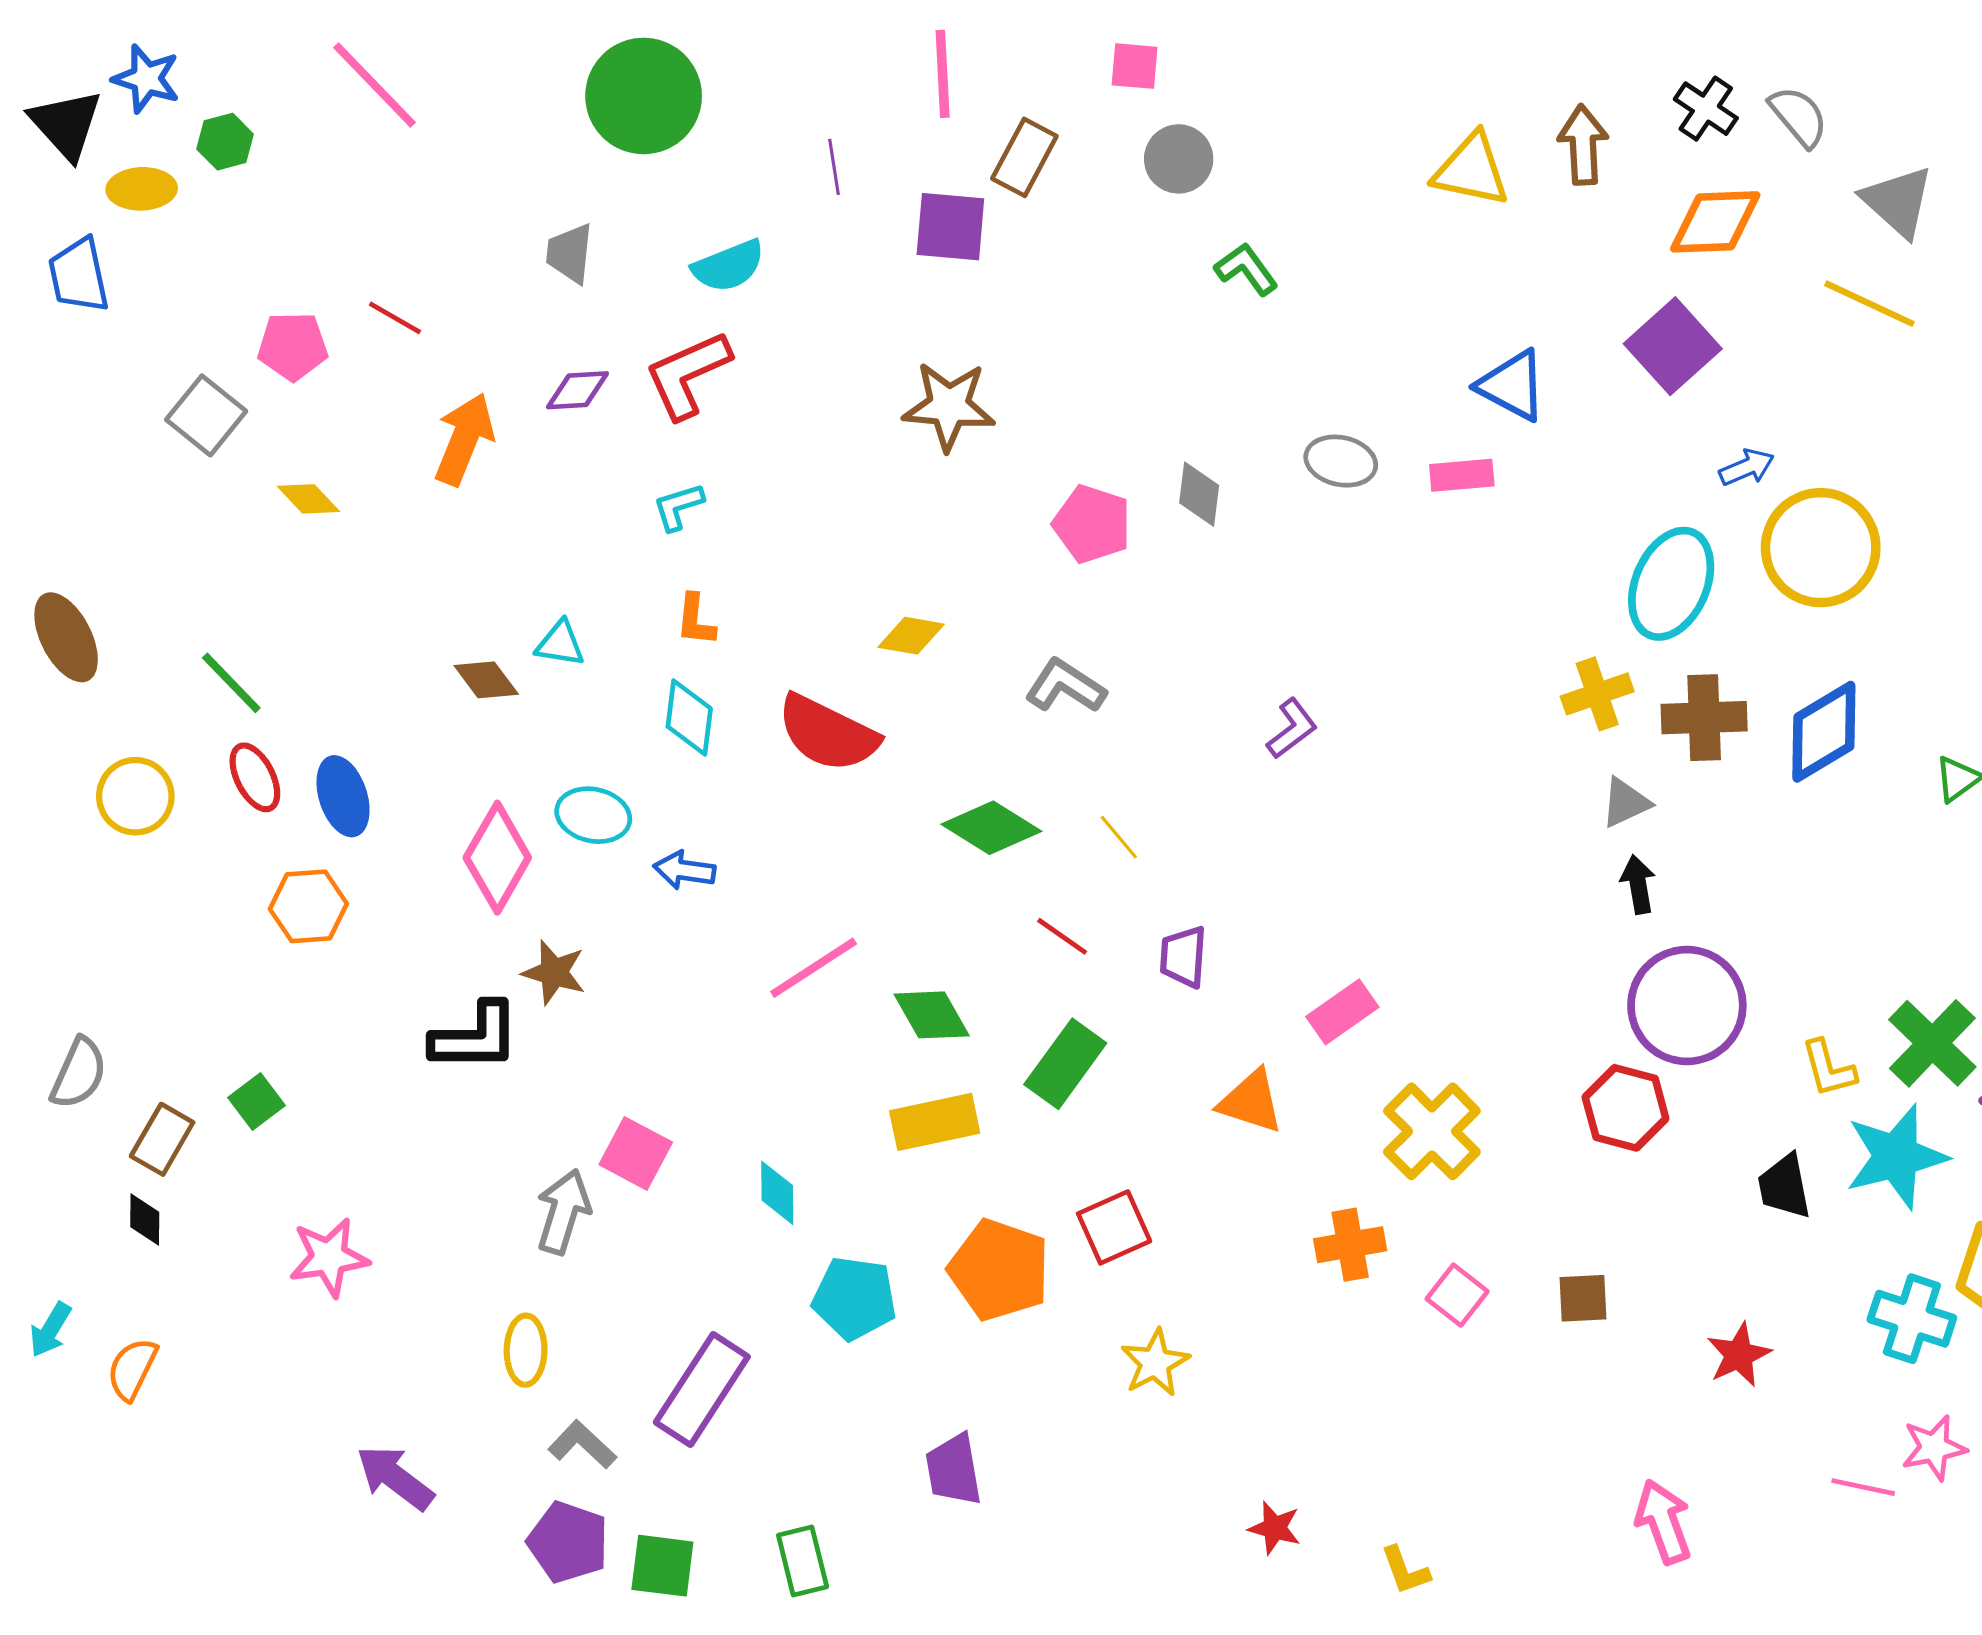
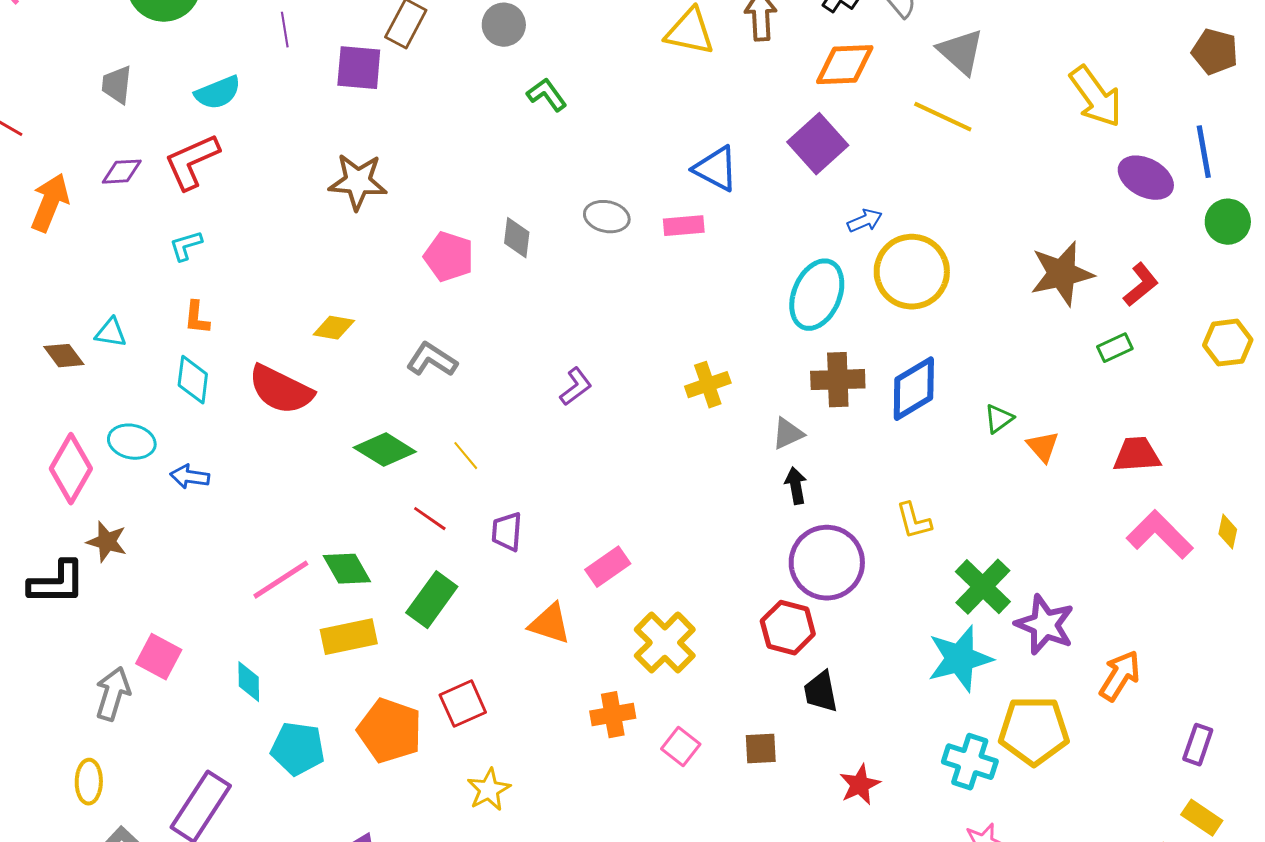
yellow cross: (1597, 694) -> (708, 385), moved
pink line: (814, 968) -> (281, 580), moved
yellow L-shape: (1829, 1068) -> (914, 521), moved
black trapezoid: (1784, 1186) -> (821, 692), moved

